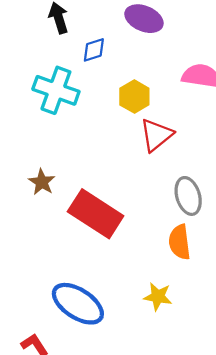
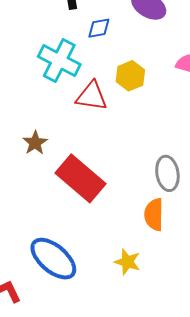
red triangle: (156, 135) -> (92, 96), moved, turned 40

